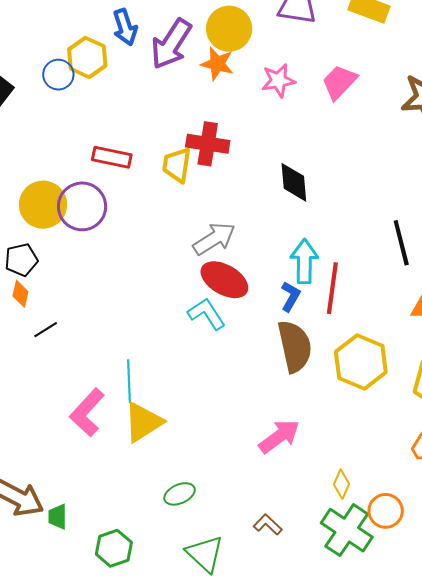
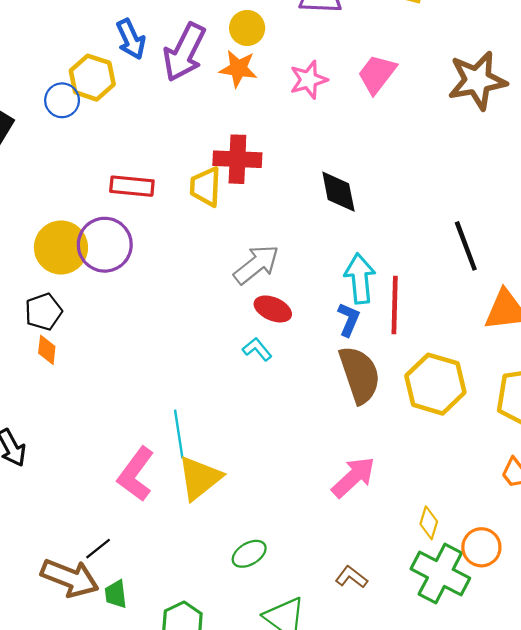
yellow circle: (229, 29) -> (247, 28), size x0.7
red ellipse: (224, 280) -> (273, 309), size x0.7
cyan L-shape: (207, 314) -> (257, 349), size x0.7
black line: (46, 330) -> (98, 549), moved

